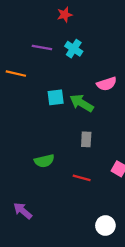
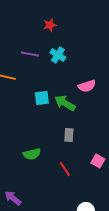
red line: (82, 178) -> (65, 169), turned 42

